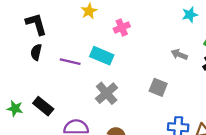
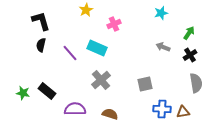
cyan star: (190, 15) -> (161, 13), moved
purple line: (70, 62) -> (70, 53), turned 36
gray square: (158, 87) -> (145, 84), moved, turned -35

